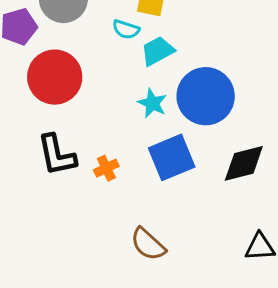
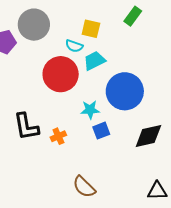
red circle: (55, 77) -> (61, 74), moved
cyan star: (152, 103) -> (90, 110), moved, turned -30
blue square: (172, 157) -> (101, 131), size x0.6

